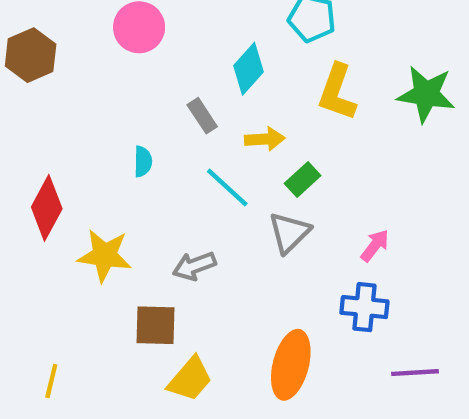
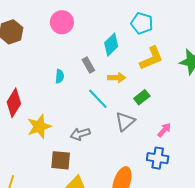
yellow L-shape: (337, 92) -> (151, 58), turned -136
cyan semicircle: (143, 161) -> (60, 76), moved
green rectangle: (303, 180) -> (142, 97), moved
yellow star: (105, 255) -> (39, 127), turned -30

